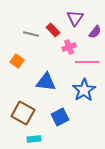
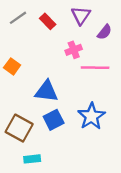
red rectangle: (53, 30) -> (48, 21), moved
gray line: (31, 34) -> (18, 18), moved, turned -49
blue star: (84, 90) -> (91, 116), moved
blue square: (60, 117) -> (54, 120), moved

